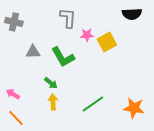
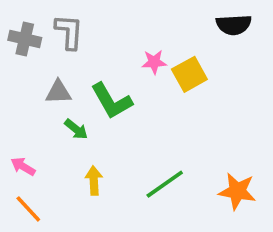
gray L-shape: (68, 18) -> (69, 32), moved
green arrow: (51, 83) -> (76, 129), moved

